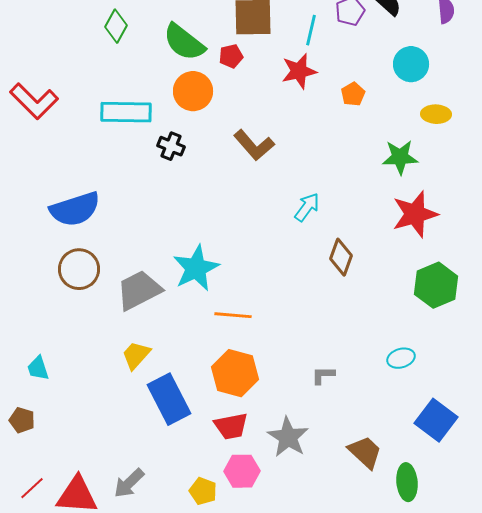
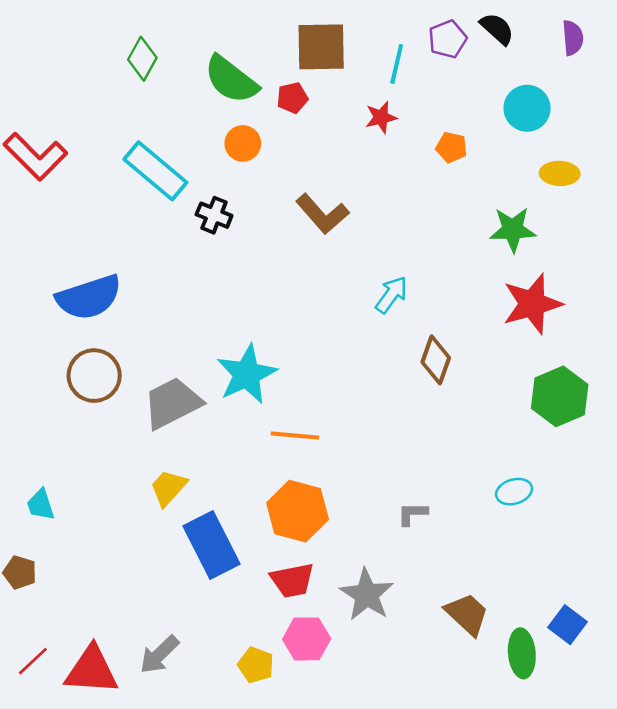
red star: (299, 71) -> (381, 117), size x0.7
orange circle: (193, 91) -> (243, 143), size x0.7
orange pentagon: (353, 94) -> (451, 147), turned -30
cyan rectangle: (126, 112) -> (155, 171), turned 39
blue square: (436, 420) -> (567, 625), moved, size x0.7

